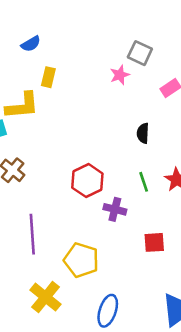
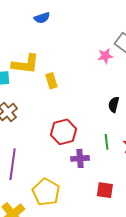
yellow rectangle: (48, 77) -> (51, 81), moved, turned -42
purple cross: (115, 209) -> (80, 158), turned -30

